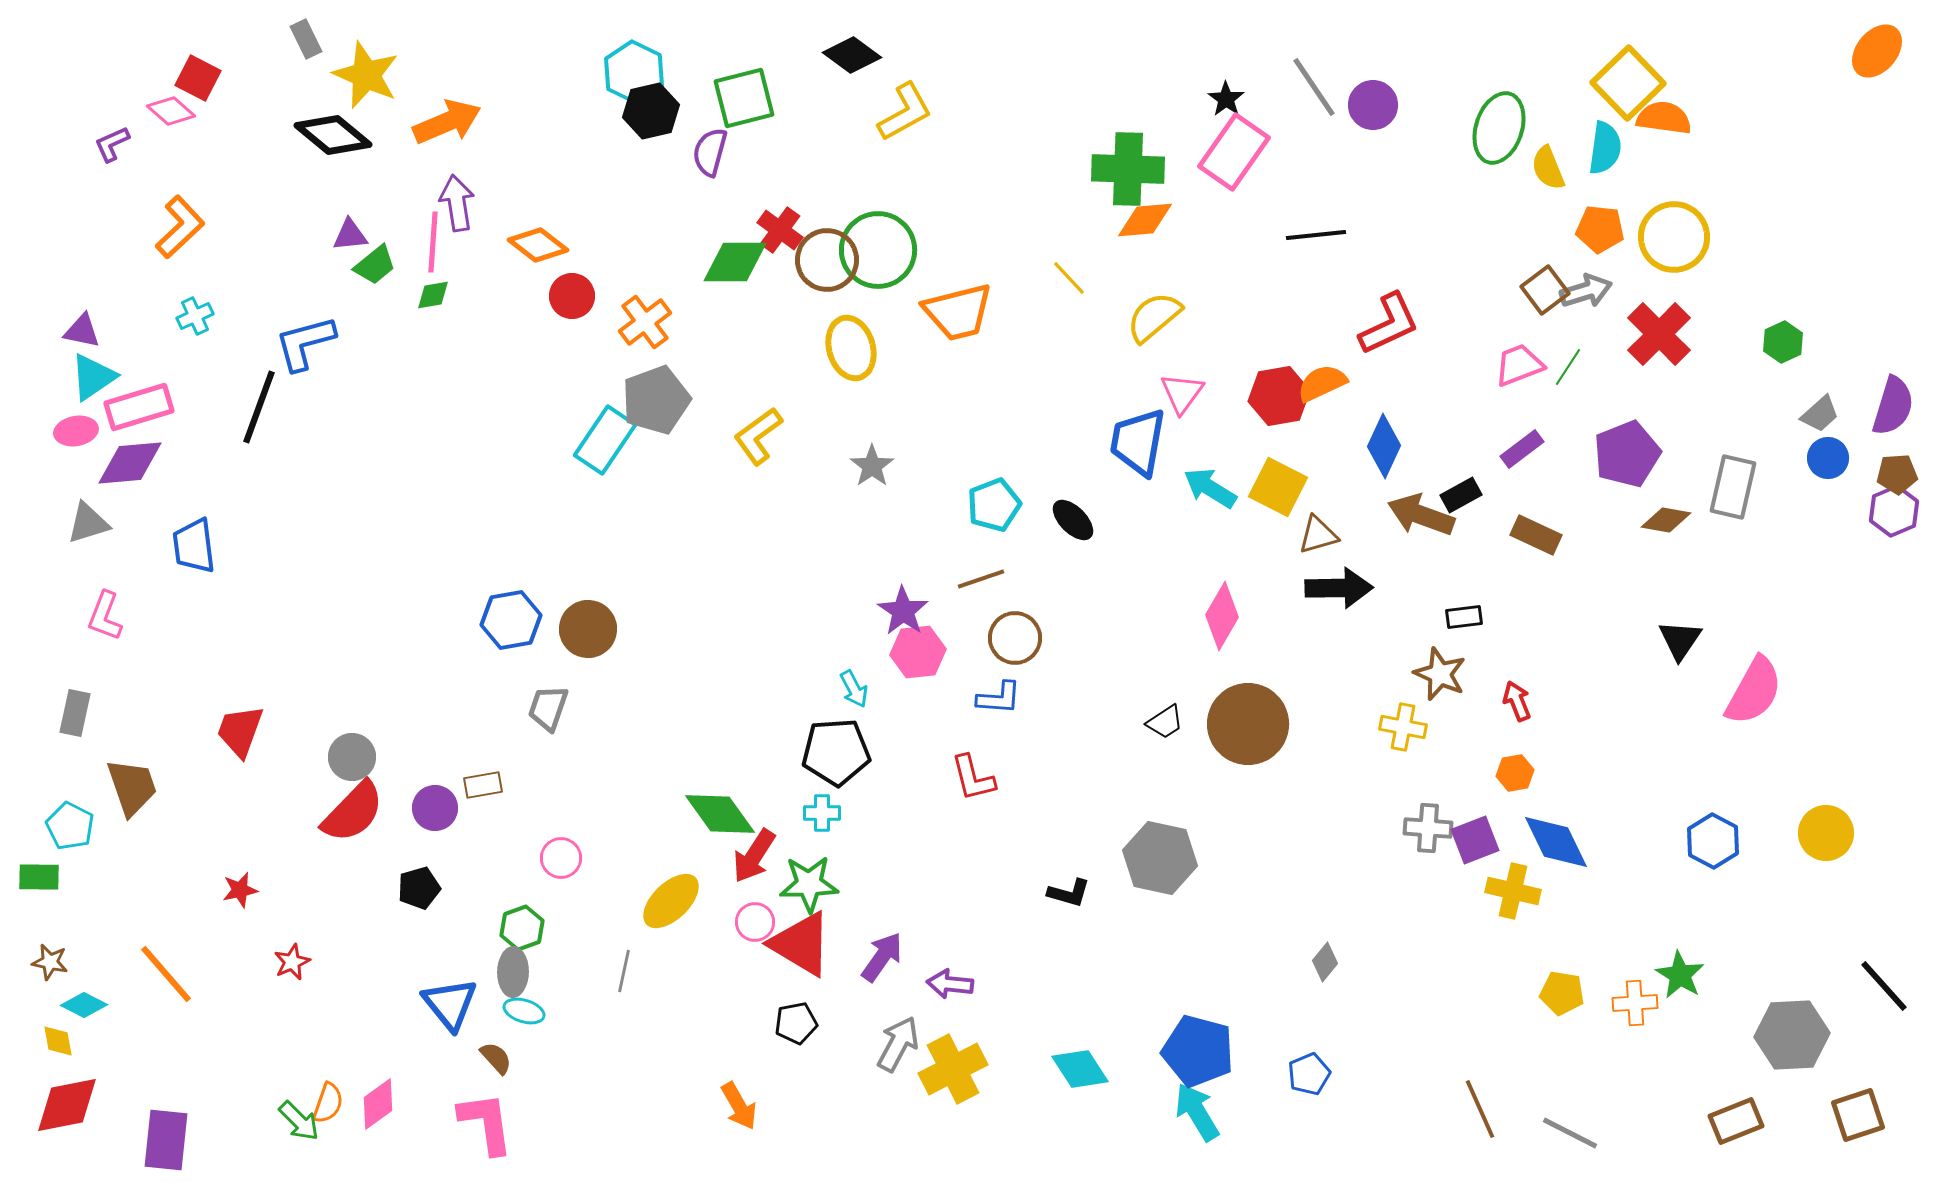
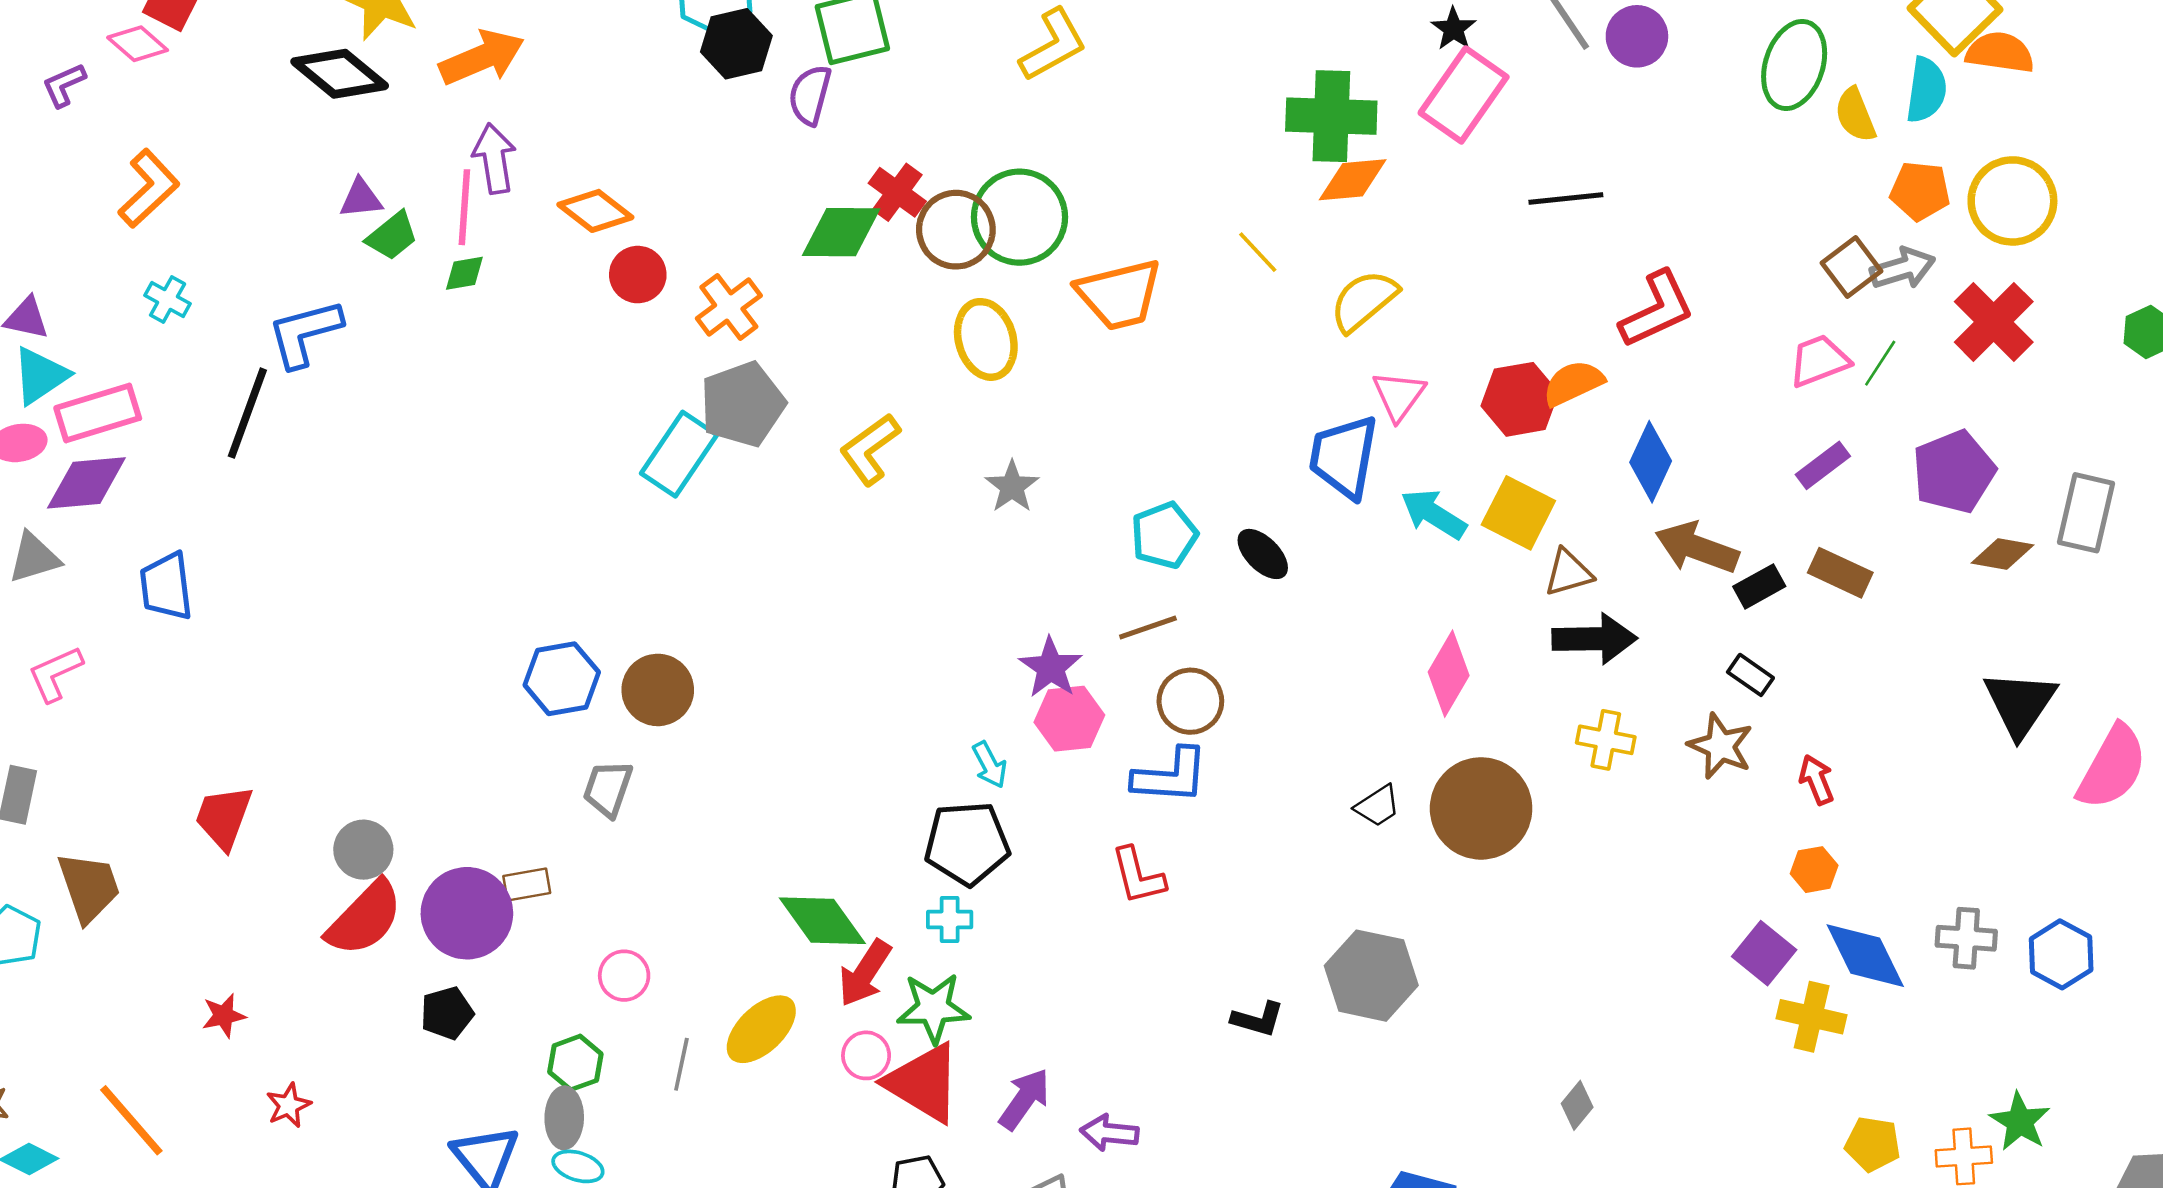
cyan cross: (195, 316) -> (168, 300), turned -36
black rectangle: (1461, 495) -> (1759, 586), moved
pink L-shape: (105, 616) -> (55, 674), turned 45
black rectangle: (1464, 617) -> (1750, 675), turned 42
black triangle: (1680, 640) -> (2020, 704), size x1.4
blue L-shape: (999, 698) -> (1170, 776), size x1.4
yellow cross: (1403, 727) -> (1606, 740), moved
purple circle: (435, 808) -> (467, 913), size x1.6
gray cross: (1428, 828) -> (1966, 938), moved
purple square: (1475, 840) -> (1764, 953), turned -30
gray line: (624, 971) -> (681, 1064), moved

